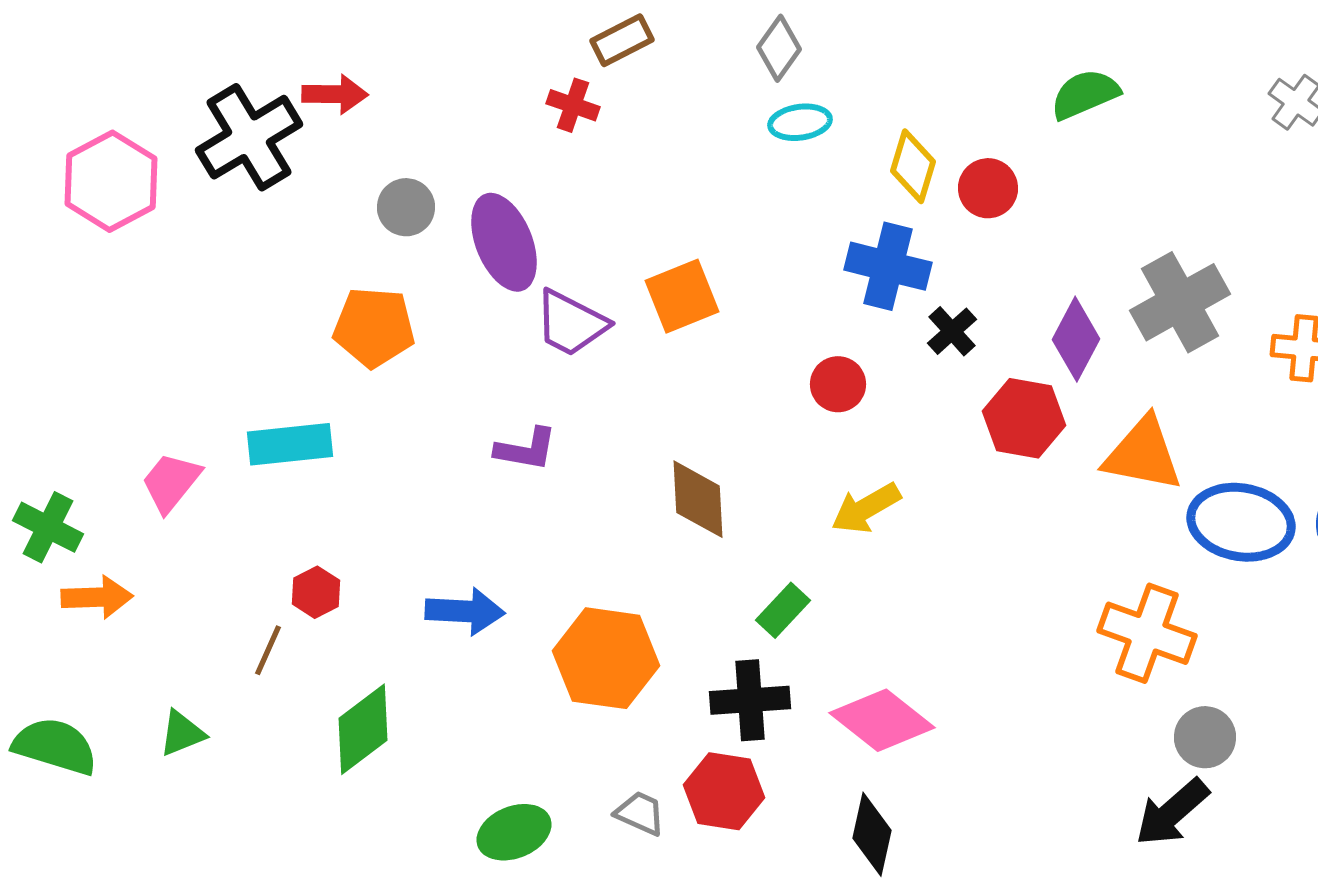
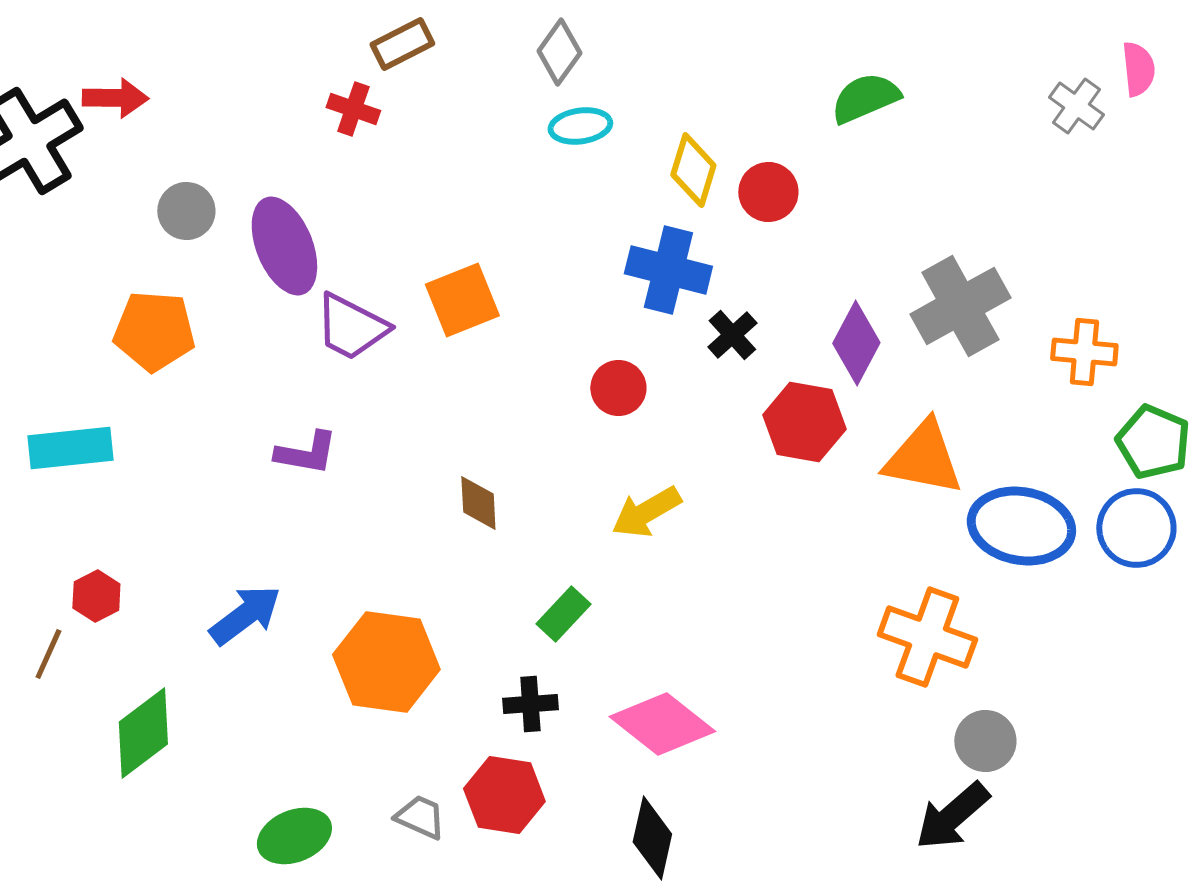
brown diamond: (698, 499) -> (478, 503), size x0.7
blue arrow: (465, 611) -> (245, 615), turned -40
black cross: (750, 700) -> (530, 704), size x0.7

